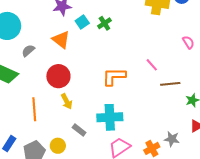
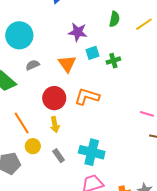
pink line: (152, 65) -> (147, 114), turned -48
orange L-shape: (114, 77) -> (87, 97), moved
orange line: (34, 109) -> (22, 123), turned -45
yellow circle: (58, 146) -> (33, 146), moved

